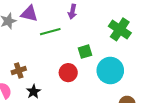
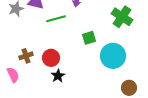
red circle: (68, 73) -> (51, 58), moved
black star: (33, 92) -> (58, 76), moved

